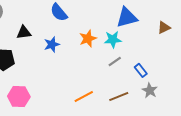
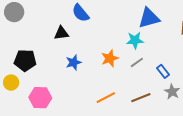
black triangle: (24, 32) -> (61, 33), moved
orange star: (88, 38) -> (110, 58), moved
blue star: (52, 44) -> (73, 62), moved

